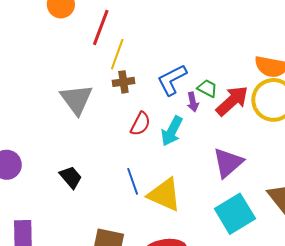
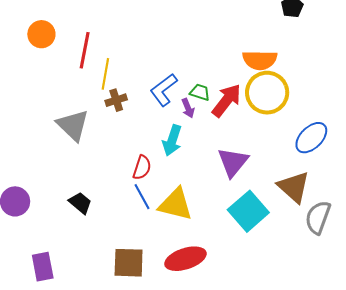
red semicircle: (140, 124) -> (142, 168), moved

